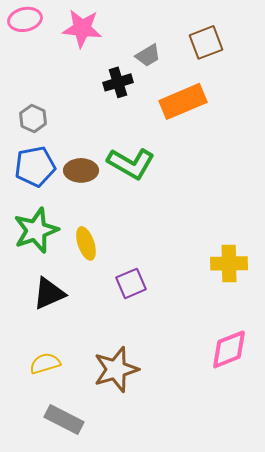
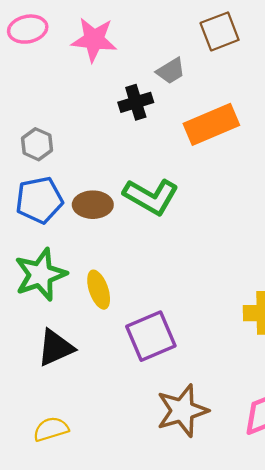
brown square: (206, 42) -> (220, 31), moved
purple square: (131, 283) -> (151, 336), size x1.4
brown star: (116, 369) -> (182, 411), moved

